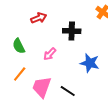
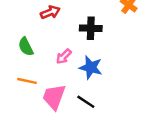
blue star: (90, 63) -> (91, 67), moved
orange line: (20, 74) -> (27, 81), turned 63

